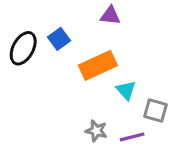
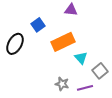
black ellipse: (23, 48) -> (15, 44), moved
gray square: (155, 111) -> (100, 71), turned 35

